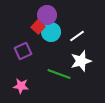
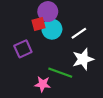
red square: (38, 27) -> (38, 24), turned 32
pink star: (21, 86) -> (43, 84), moved

